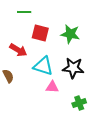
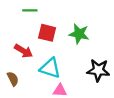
black star: (73, 68) -> (98, 70), moved

